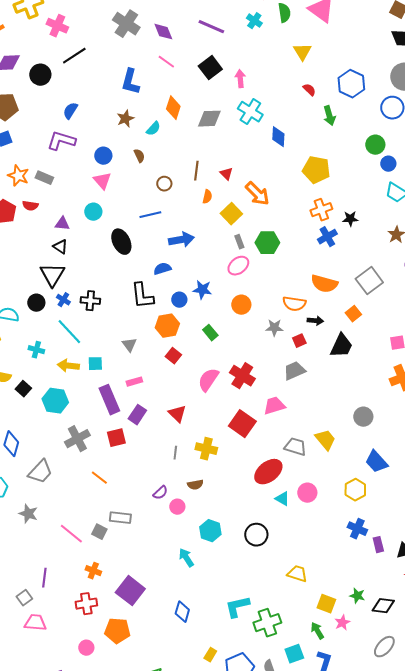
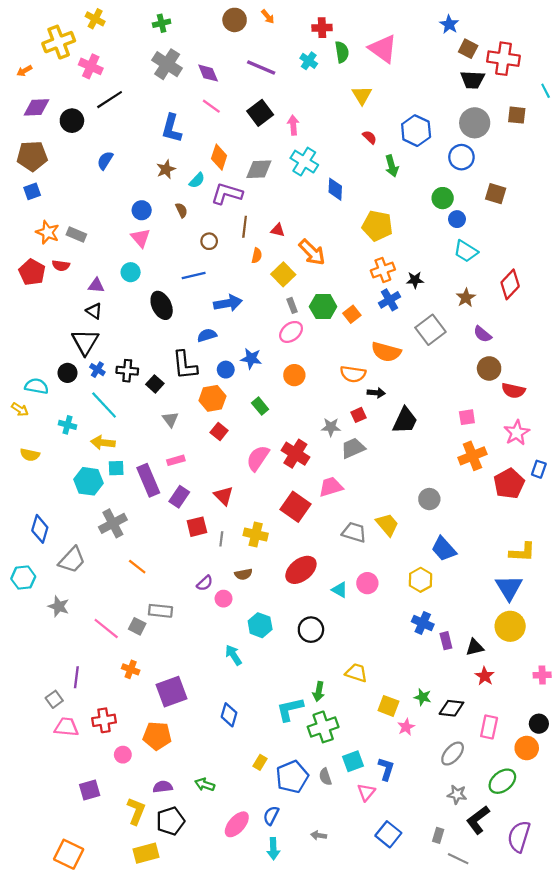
purple L-shape: (61, 141) -> (227, 194), moved
red triangle: (226, 174) -> (278, 230), turned -32
gray square: (369, 281) -> (430, 330), moved
orange square: (353, 314) -> (352, 314), moved
gray star: (274, 328) -> (331, 427), moved
cyan square: (95, 364) -> (116, 468), moved
black square: (23, 389) -> (155, 384), moved
red square: (116, 438) -> (197, 527), moved
red ellipse: (268, 472) -> (301, 570), moved
purple square: (130, 591) -> (172, 692), turned 32
red cross: (86, 604) -> (104, 720), moved
green arrow: (317, 631) -> (319, 692), moved, turned -138

